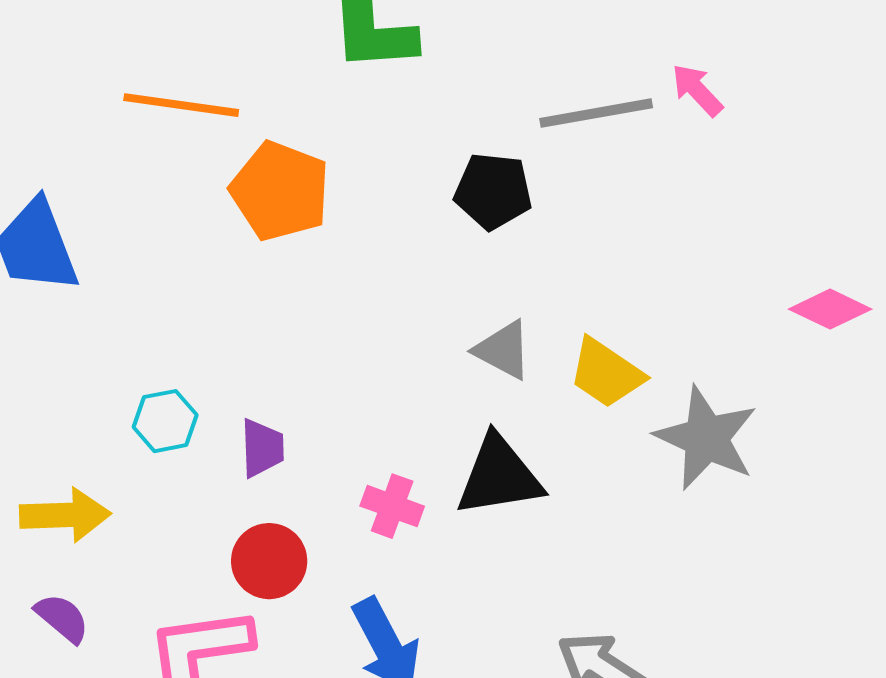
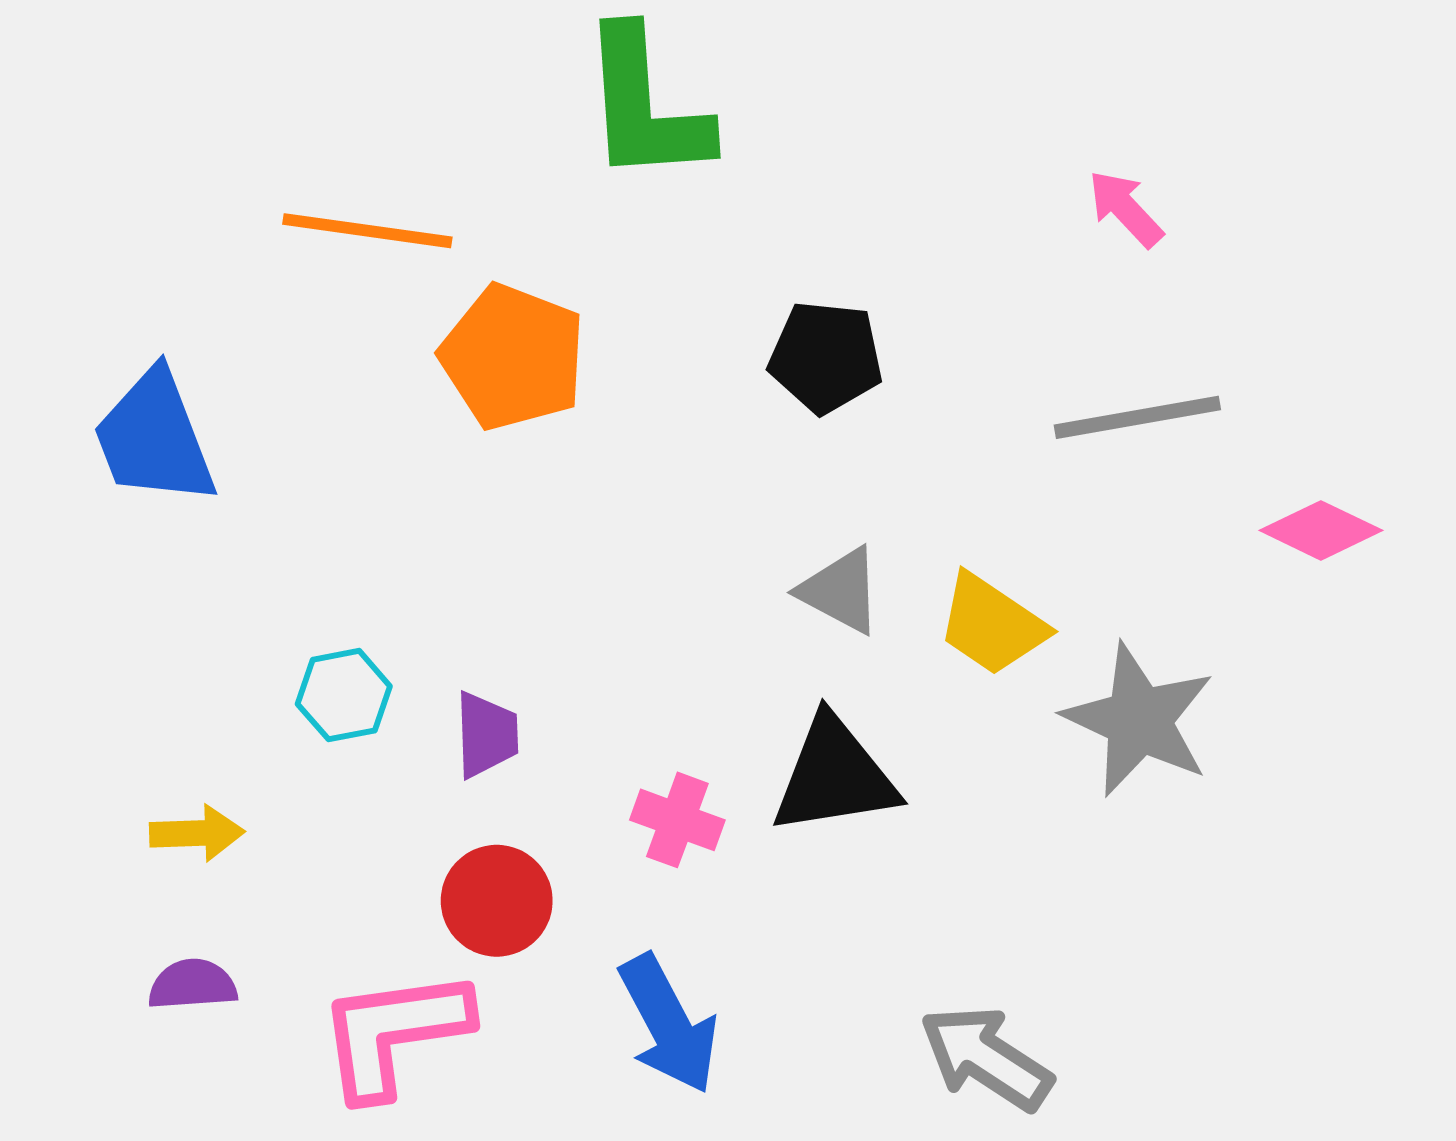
gray line: (596, 113) -> (1137, 417), moved
yellow arrow: (65, 515) -> (197, 833), size x0.7
purple semicircle: (62, 618) -> (192, 985), turned -44

